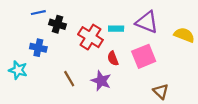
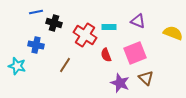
purple triangle: (147, 22) -> (138, 21), size x0.7
brown line: (69, 79) -> (65, 65), moved, turned 63
purple star: (101, 81) -> (120, 83), moved
brown triangle: (161, 91) -> (146, 78), moved

